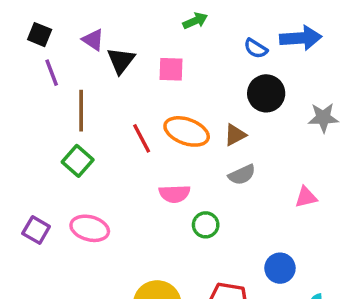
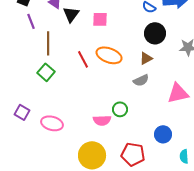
brown triangle: (235, 135) -> (146, 58), moved
pink semicircle: (174, 194) -> (102, 120), moved
pink triangle: (306, 197) -> (178, 93), size x1.6
pink ellipse: (90, 228) -> (52, 123), moved

